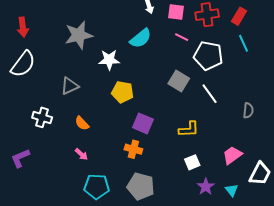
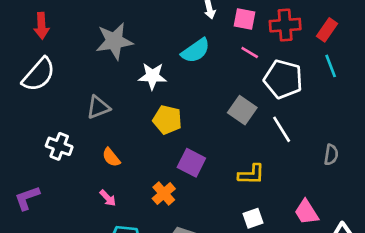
orange cross: (133, 149) -> (164, 194), moved, turned 30
pink trapezoid: (232, 155) -> (306, 212), turned -90

